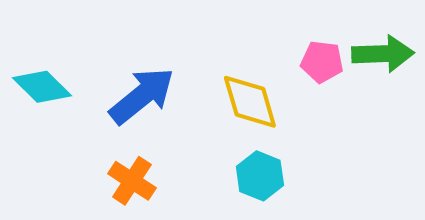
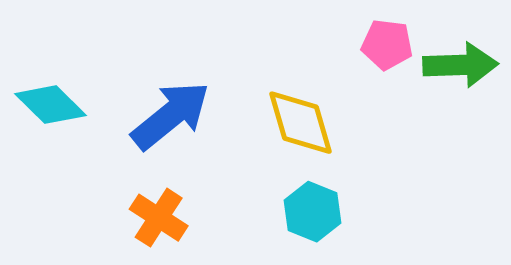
pink pentagon: (322, 62) -> (387, 44), moved

